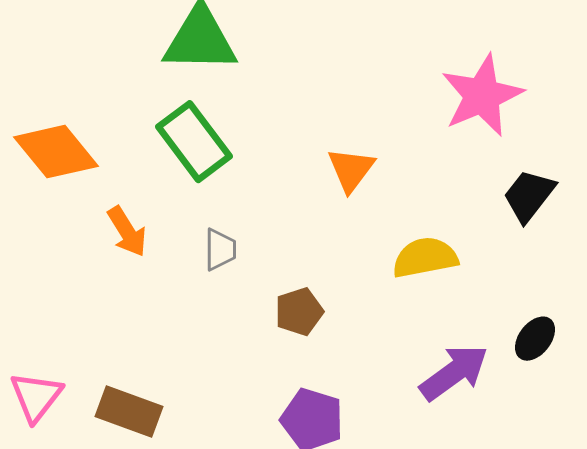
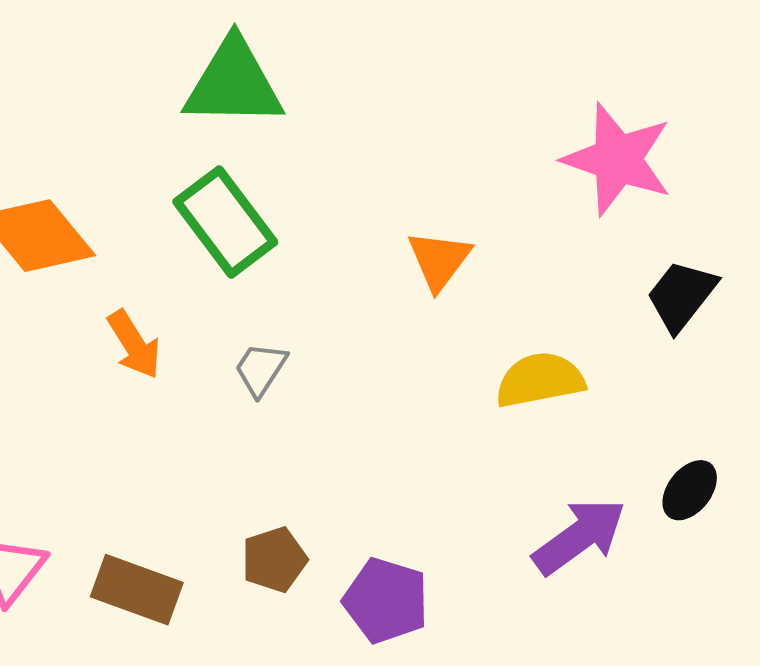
pink star: (482, 96) -> (617, 159), turned -30
gray trapezoid: (220, 250) -> (261, 369), turned -147
brown pentagon: (299, 312) -> (274, 560), moved

